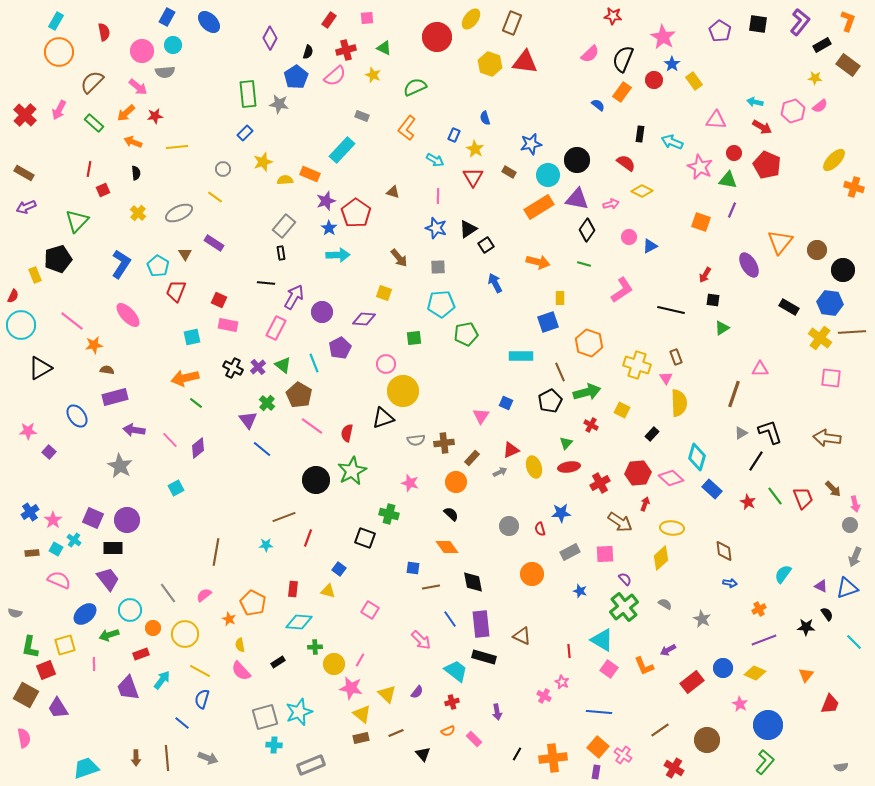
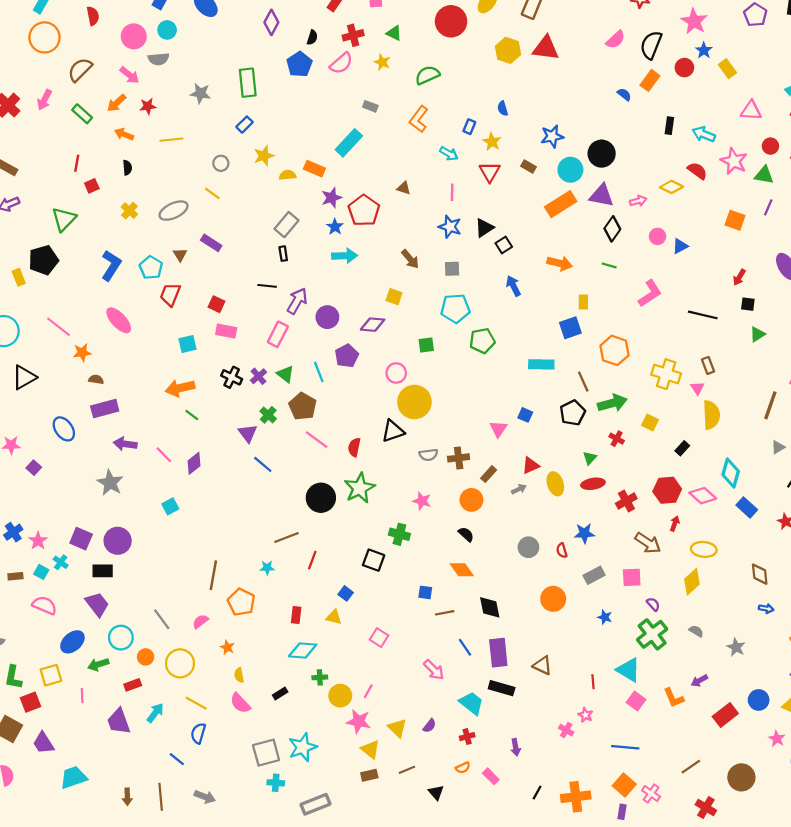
gray star: (279, 104) -> (200, 93), moved
red semicircle: (626, 163) -> (697, 171), moved
orange pentagon: (253, 603) -> (241, 602), moved
cyan trapezoid: (86, 768) -> (74, 777), moved

